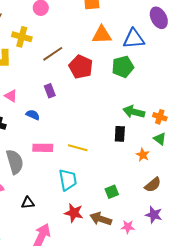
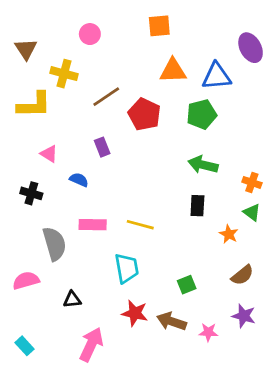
green arrow: (134, 112) -> (203, 165), moved

